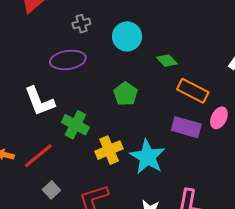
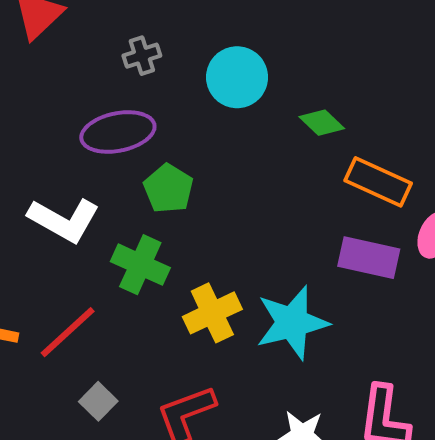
green pentagon: (126, 94) -> (168, 189), moved
white L-shape: (39, 101) -> (64, 220), turned -36
cyan star: (147, 157) -> (292, 323), turned 30

